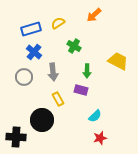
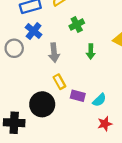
green cross: (74, 46) -> (77, 25), turned 32
gray circle: (24, 77) -> (14, 48), moved
purple rectangle: (81, 90) -> (78, 96), moved

